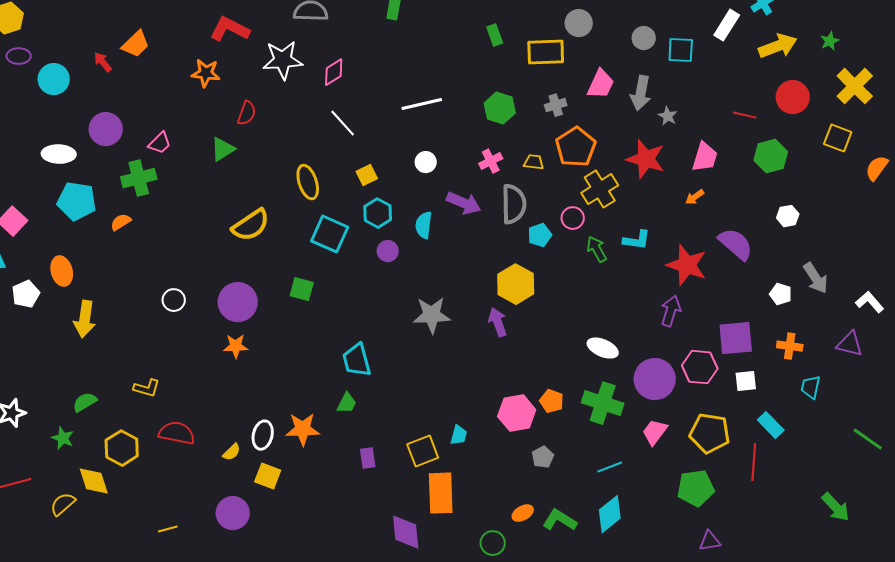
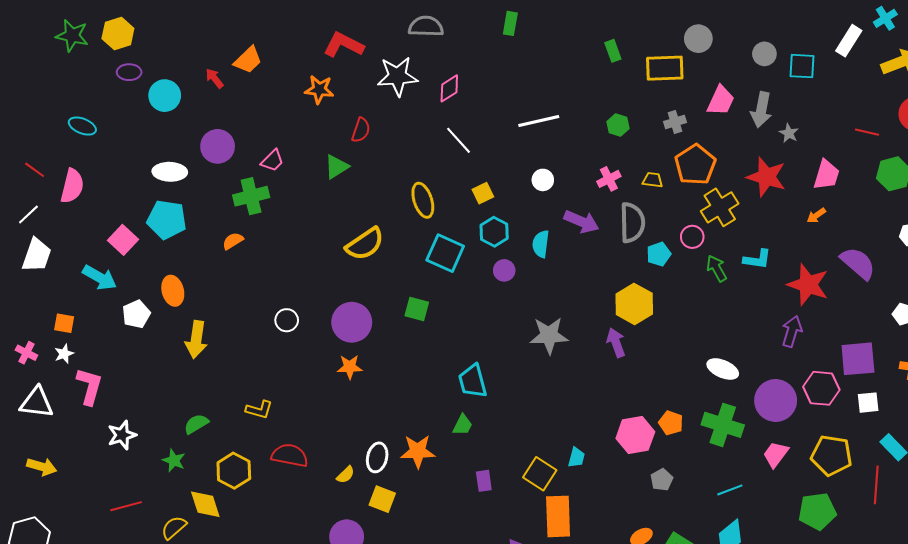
green hexagon: (500, 108) -> (618, 125), size x0.7
cyan pentagon: (77, 201) -> (167, 220), moved
yellow square: (423, 451) -> (540, 474), turned -36

